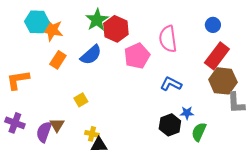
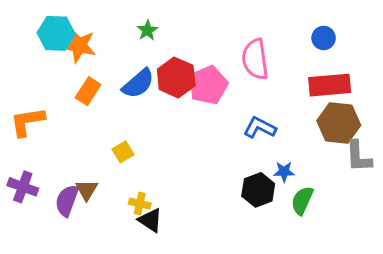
green star: (97, 20) -> (147, 30), size x0.6
red hexagon: (116, 29) -> (176, 77), moved
red rectangle: (217, 56) -> (330, 85), turned 48
black triangle: (99, 145) -> (150, 220), turned 36

